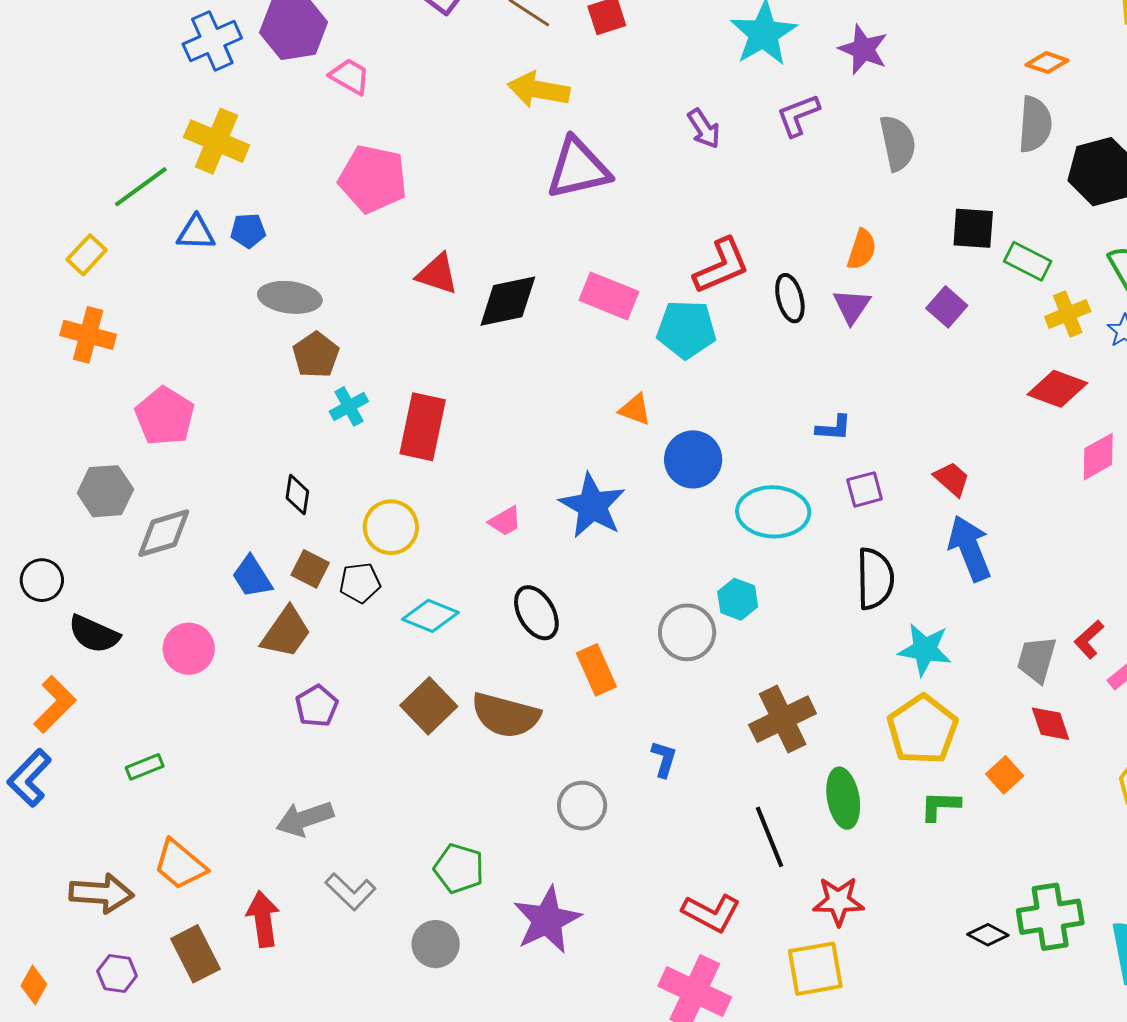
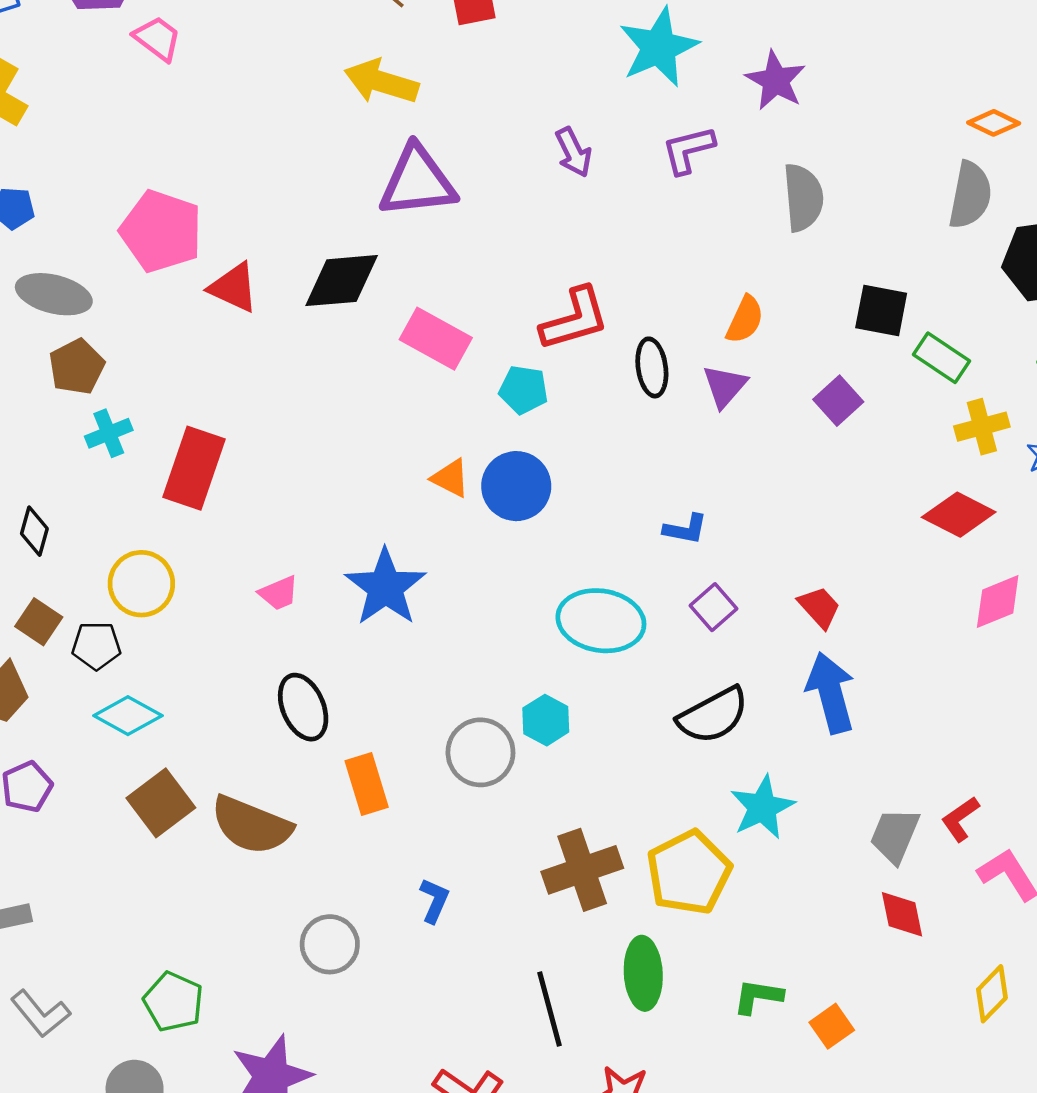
pink pentagon: (373, 179) -> (161, 231), moved
black diamond: (508, 301) -> (342, 281), moved
cyan pentagon: (686, 329) -> (523, 390), size x0.7
blue circle: (693, 459) -> (516, 486), moved
purple square: (865, 489) -> (714, 607), turned -33
black semicircle: (875, 579) -> (713, 715), turned 56
cyan diamond: (430, 616) -> (128, 716), moved
cyan star: (925, 650) -> (762, 807), turned 30
yellow pentagon: (922, 729) -> (689, 873), moved
orange square: (1005, 775) -> (832, 1026), moved

